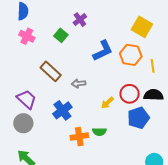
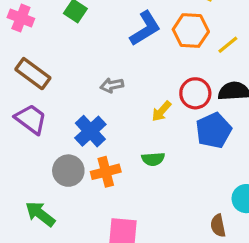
yellow line: (153, 66) -> (228, 45), turned 64
brown rectangle: (51, 71) -> (33, 74), moved
gray circle: (23, 123) -> (68, 171), moved
orange cross: (79, 137) -> (106, 172), moved

